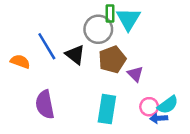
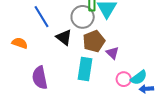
blue line: (47, 46) -> (42, 17), moved
cyan rectangle: (107, 109) -> (85, 69), moved
blue arrow: (159, 118) -> (146, 89), moved

